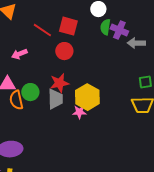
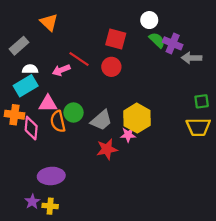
green semicircle: (105, 27) -> (157, 40), turned 126
red line: (42, 30) -> (79, 59), moved
red star: (59, 83) -> (107, 149), moved
gray trapezoid: (55, 99) -> (101, 120), turned 50

